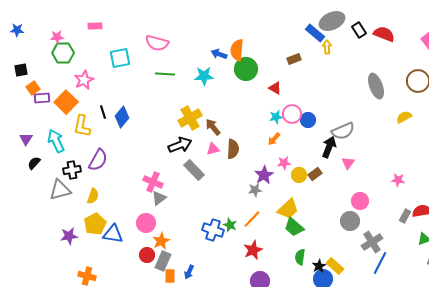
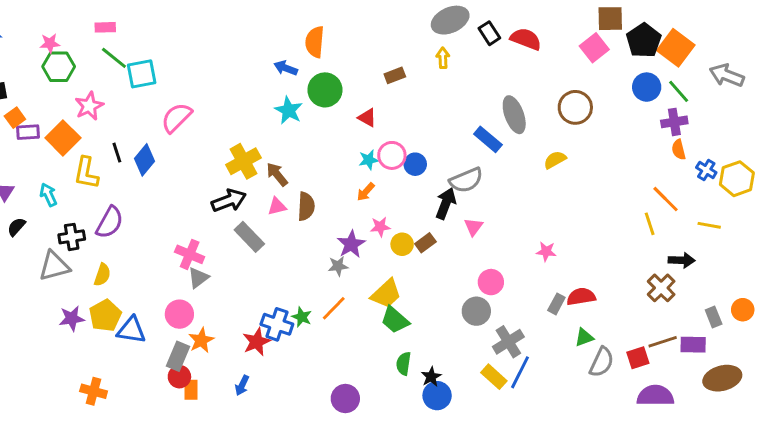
blue rectangle: (315, 33) -> (488, 139), moved
pink semicircle: (157, 43) -> (177, 118), moved, turned 120
orange semicircle: (237, 50) -> (315, 42), moved
green line: (165, 74) -> (114, 58), moved, turned 36
cyan star: (204, 76) -> (289, 110), moved, turned 30
cyan arrow: (56, 141) -> (48, 195), size x0.7
purple star: (69, 236) -> (72, 318), moved
red star: (253, 250) -> (257, 342), moved
red circle: (147, 255) -> (179, 377), moved
gray rectangle: (163, 261) -> (178, 356), moved
yellow rectangle: (335, 266) -> (494, 377), moved
orange rectangle: (170, 276) -> (191, 390), moved

